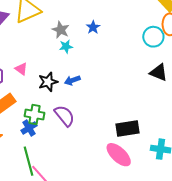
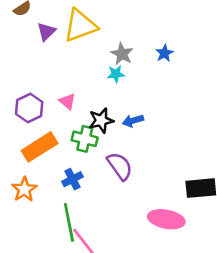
cyan star: (66, 46) -> (116, 74), moved
green cross: (34, 115) -> (85, 139), moved
pink ellipse: (119, 155) -> (166, 219), moved, turned -36

